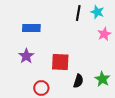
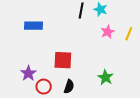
purple star: (26, 56) -> (28, 73), moved
black semicircle: (78, 81) -> (69, 87), moved

